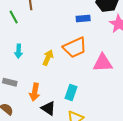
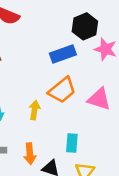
blue rectangle: (83, 18) -> (63, 54), size x1.5
pink triangle: (103, 63) -> (99, 99), turned 35

